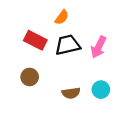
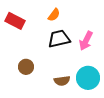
red rectangle: (35, 40) -> (15, 21), moved
cyan circle: (101, 90) -> (88, 78), size x1.5

